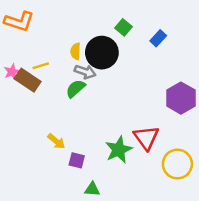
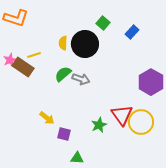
gray arrow: (85, 72) -> (81, 79), moved
green star: (119, 150) -> (99, 125), size x0.7
yellow circle: (177, 164) -> (141, 122), moved

